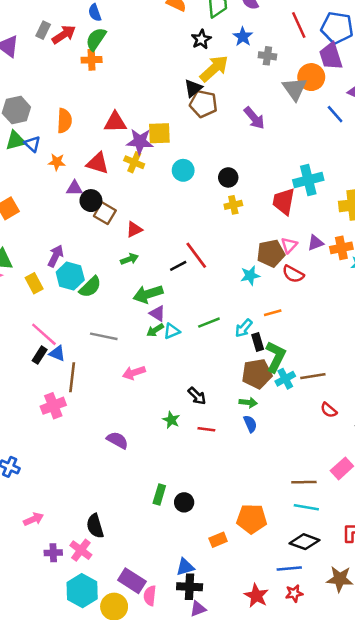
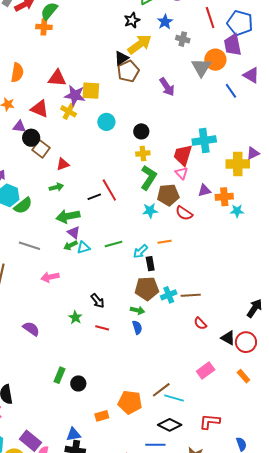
brown pentagon: (203, 104) -> (128, 71), turned 30
pink triangle: (289, 245) -> (182, 173), moved, turned -32
green L-shape: (276, 357) -> (149, 178), moved
brown line: (304, 482) -> (161, 390), moved, turned -42

